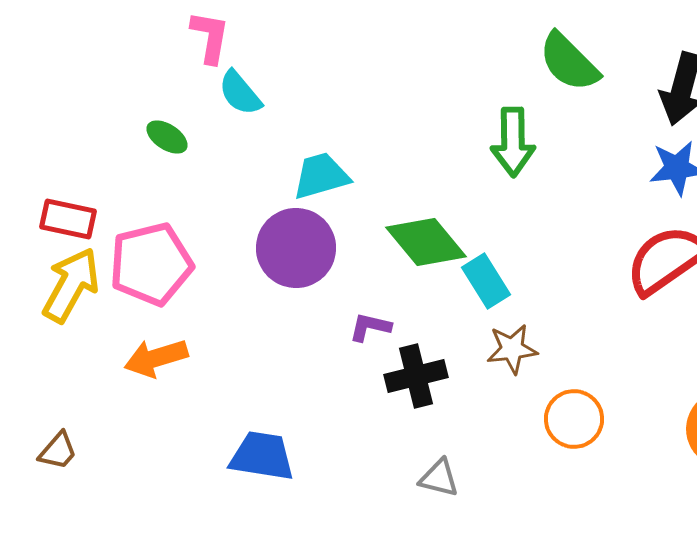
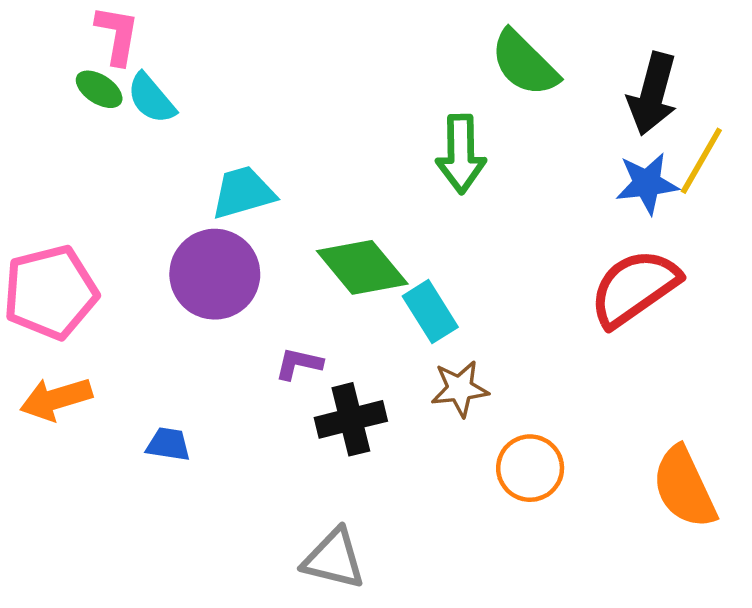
green ellipse: (167, 137) -> (99, 89), moved
blue trapezoid: (262, 456) -> (168, 444), moved, size x0.6
gray triangle: (439, 478) -> (334, 559), moved, size x1.4

